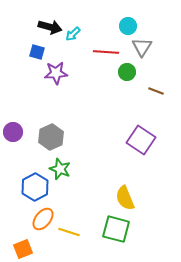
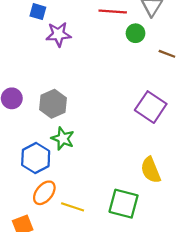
yellow semicircle: (125, 198) -> (151, 170), moved

